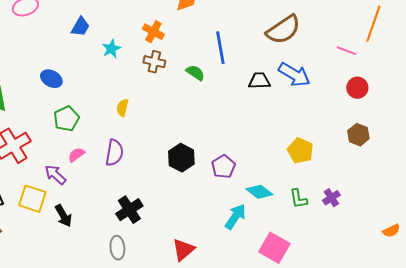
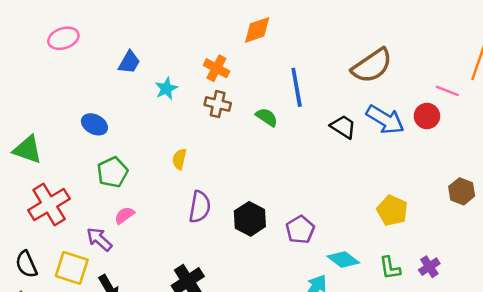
black trapezoid: (259, 81) -> (343, 127), turned 35
red circle: (357, 88) -> (427, 116), moved
purple semicircle: (114, 153) -> (200, 207), moved

